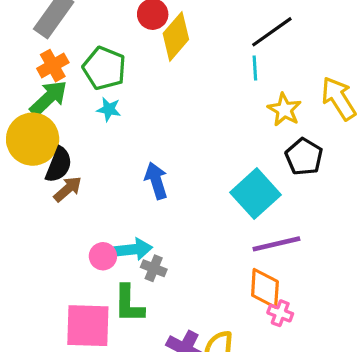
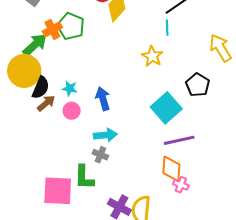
orange cross: (53, 66) -> (52, 29), moved
cyan star: (109, 109) -> (70, 88), moved
yellow star: (284, 110) -> (152, 56), moved
cyan arrow: (133, 249) -> (105, 135), moved
pink circle: (103, 256) -> (72, 111), moved

